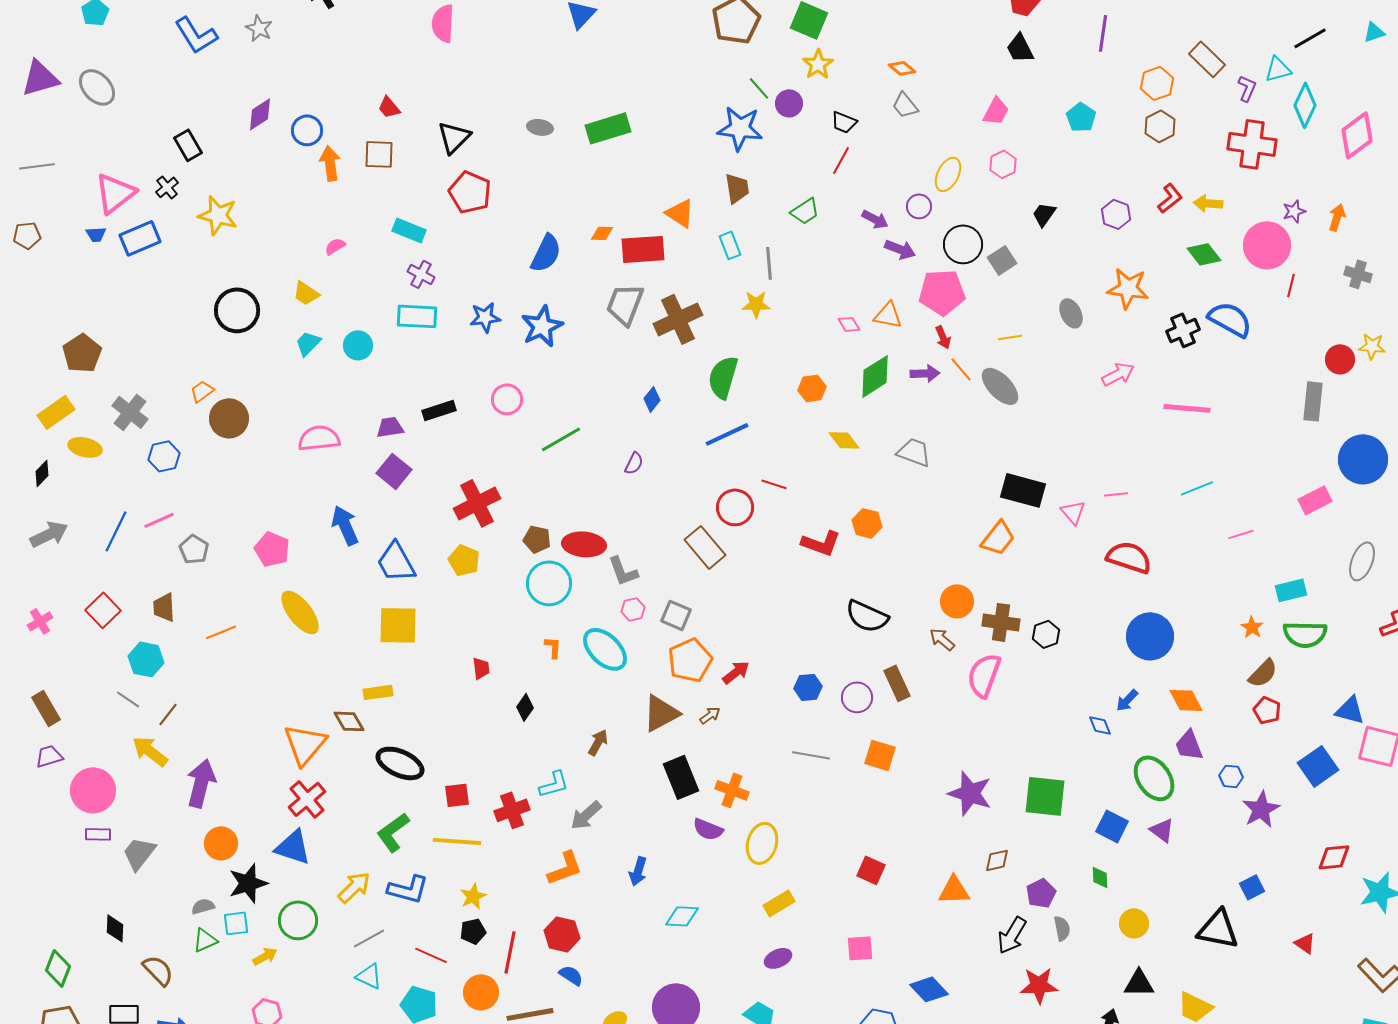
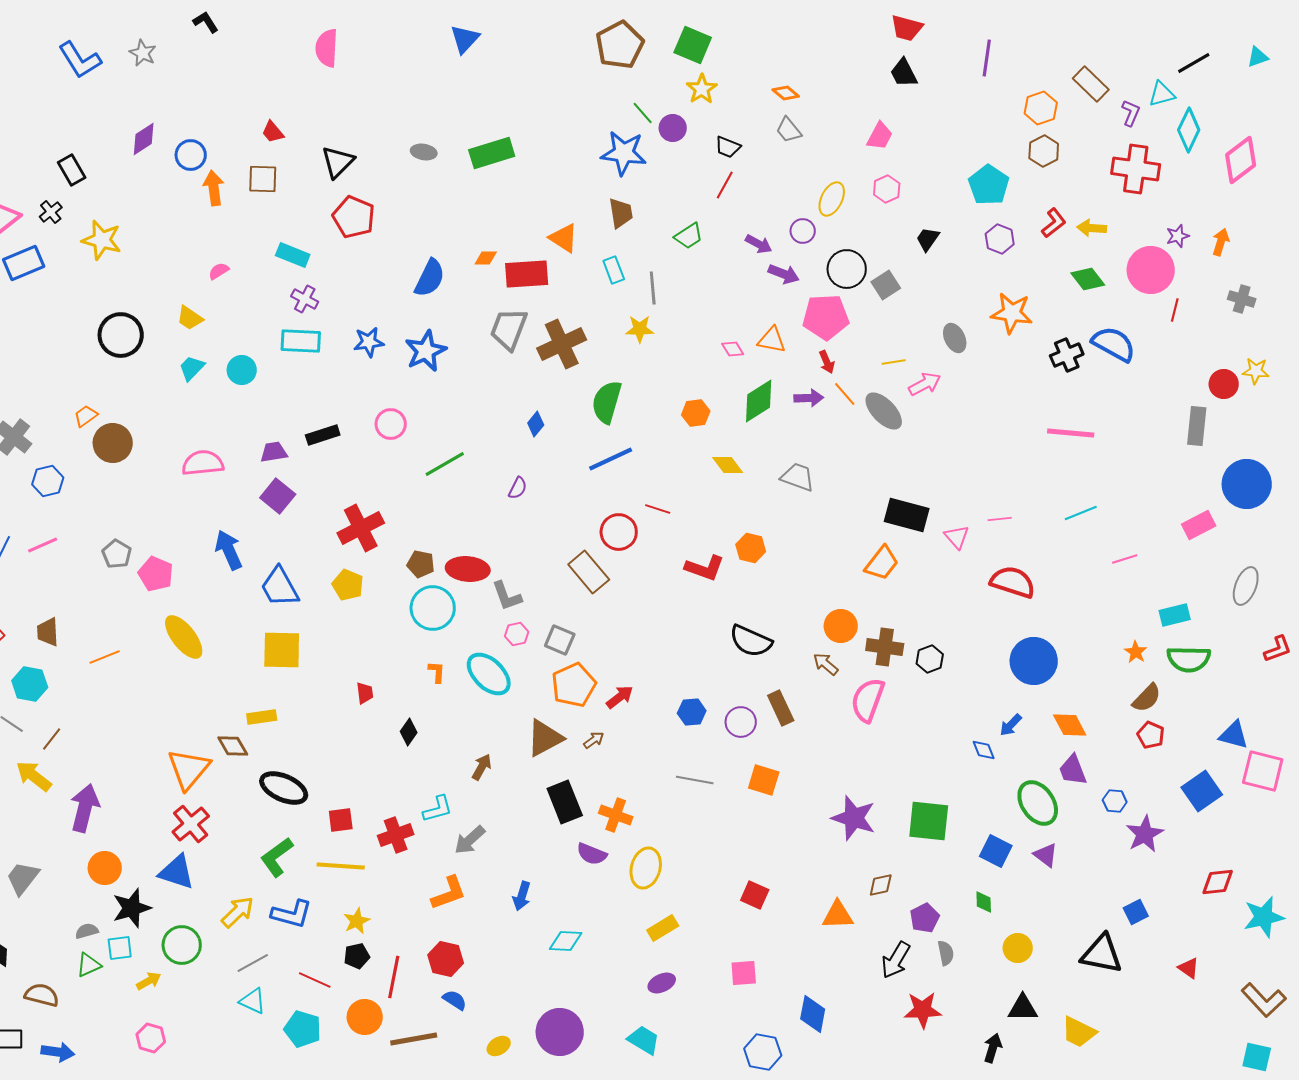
cyan pentagon: (1081, 117) -> (989, 185), moved, size x1.4
pink arrow: (1118, 374) -> (925, 384), moved
gray pentagon: (194, 549) -> (117, 554), moved
brown semicircle: (158, 970) -> (42, 995), turned -32
blue diamond: (929, 989) -> (813, 1014), turned 54

